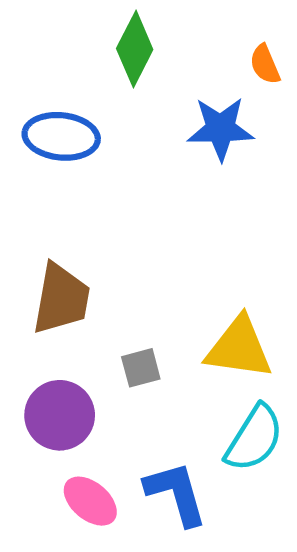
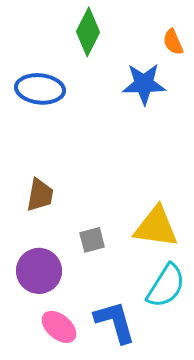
brown trapezoid: (61, 299) -> (40, 195), size x0.7

